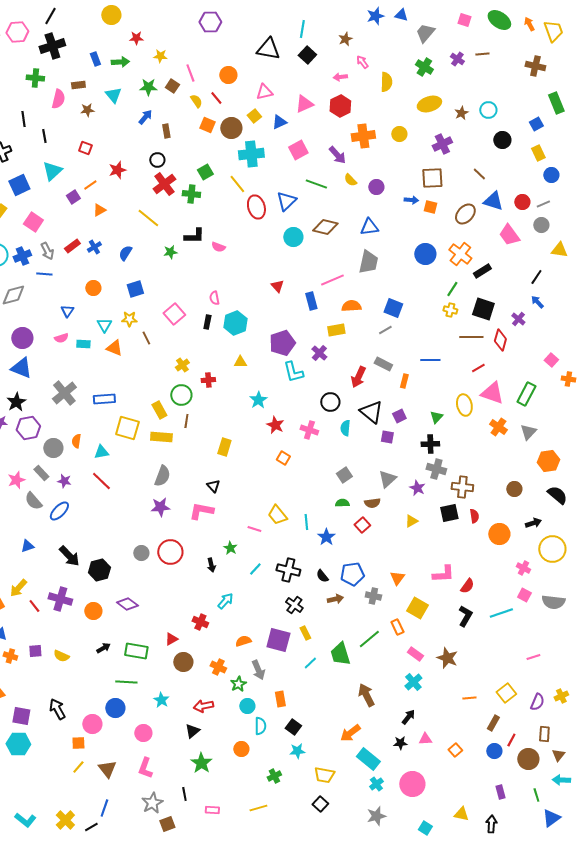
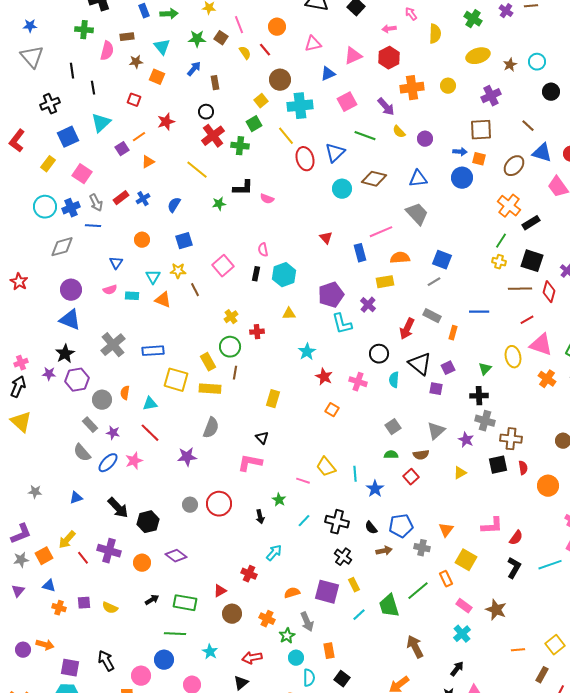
yellow square: (254, 116) -> (261, 101), moved
orange square: (207, 125) -> (157, 77), moved
blue circle: (425, 254) -> (462, 178), moved
gray trapezoid: (368, 262) -> (417, 214), turned -55
pink star: (16, 480) -> (134, 461), moved
purple star: (160, 507) -> (187, 457), moved

